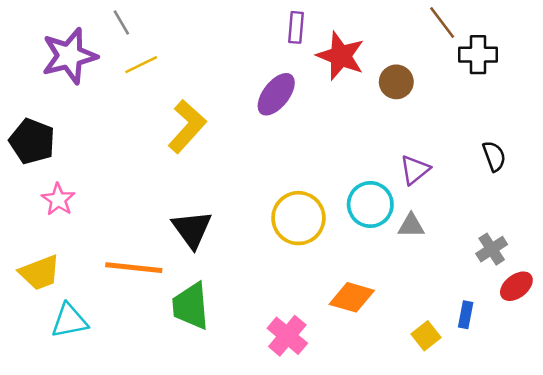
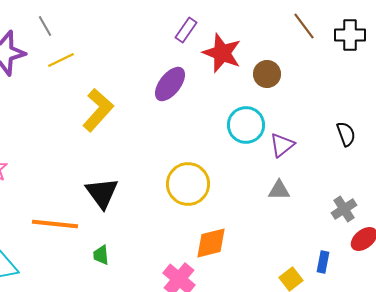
purple rectangle: (296, 27) -> (186, 30), turned 30
black cross: (478, 55) -> (350, 35), moved
cyan circle: (370, 204) -> (246, 125), moved
orange diamond: (352, 297) -> (211, 243), moved, turned -30
green trapezoid: (191, 306) -> (101, 255), size x0.5

